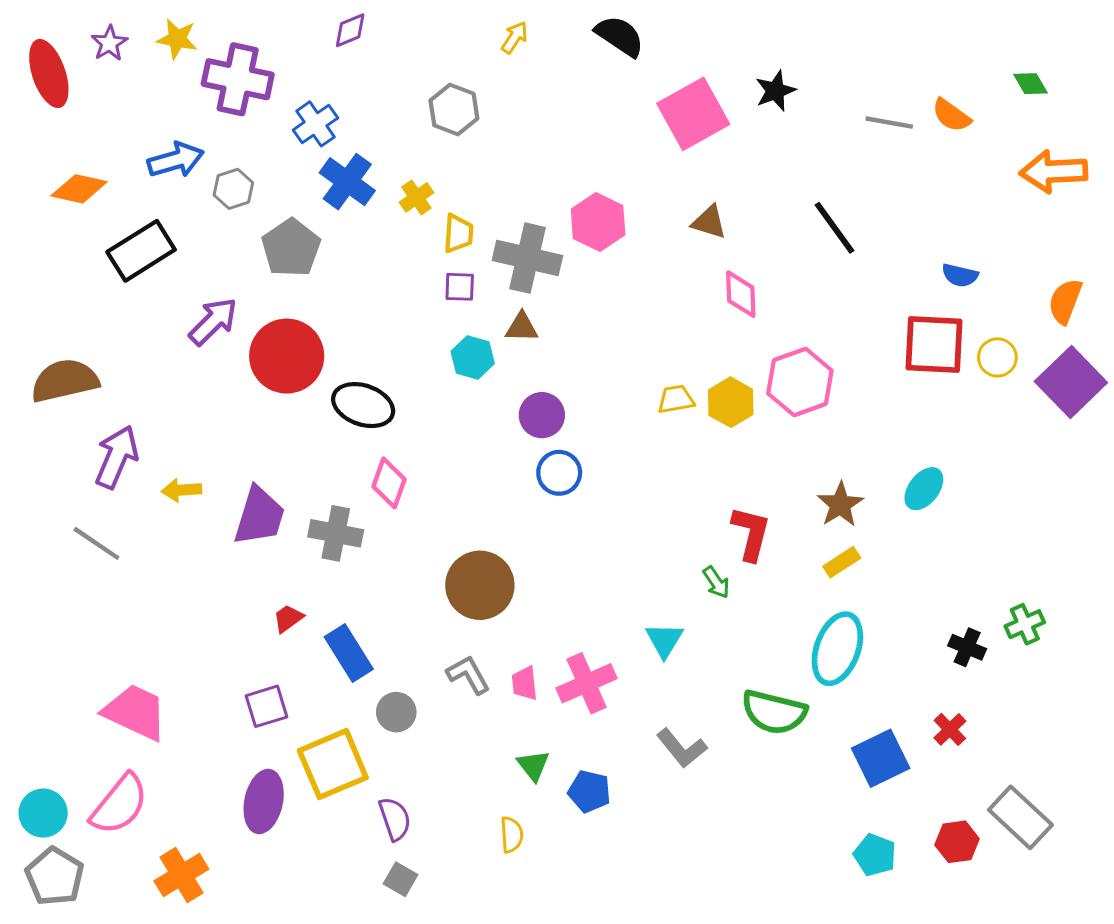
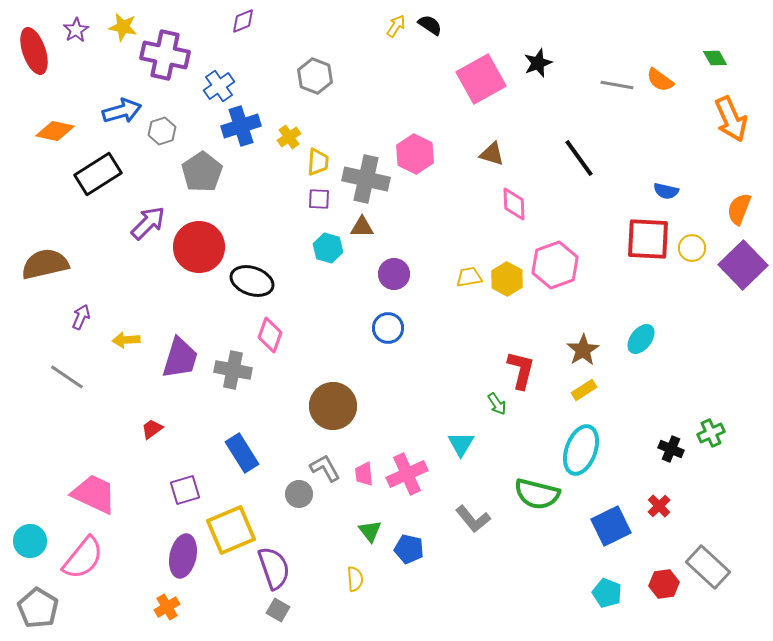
black semicircle: (620, 36) -> (430, 25), size x0.7
yellow arrow: (514, 37) -> (396, 26), moved
orange arrow: (1054, 172) -> (731, 119), turned -111
blue cross: (347, 182) -> (241, 126), turned 36
purple circle: (542, 415) -> (394, 274), moved
purple arrow: (117, 457) -> (81, 317), size x0.6
red trapezoid: (288, 618) -> (152, 429), moved
gray circle: (396, 712) -> (299, 494), moved
cyan circle: (43, 813) -> (30, 541), moved
purple semicircle: (395, 819) -> (274, 568), size x1.4
orange cross: (181, 875) -> (167, 607), moved, size x0.7

